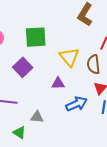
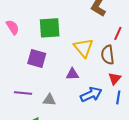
purple square: (23, 67) -> (37, 58), turned -30
gray triangle: (37, 117) -> (49, 100), moved

